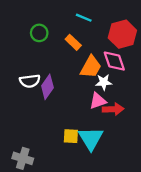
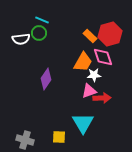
cyan line: (84, 18) -> (42, 20), moved
orange rectangle: (73, 42) -> (90, 36), moved
white semicircle: (30, 81) -> (21, 39), moved
yellow square: (71, 136) -> (59, 137), moved

